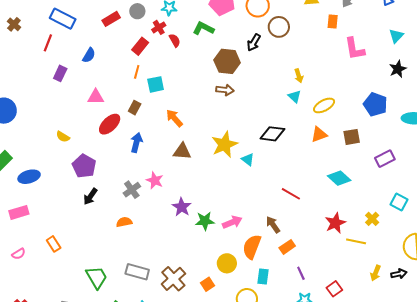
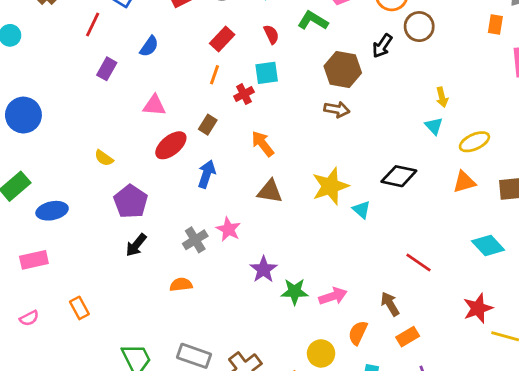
red cross: (159, 27) -> (244, 94), moved
cyan square: (156, 84) -> (267, 73), moved
orange semicircle: (252, 247) -> (358, 333), size x0.7

